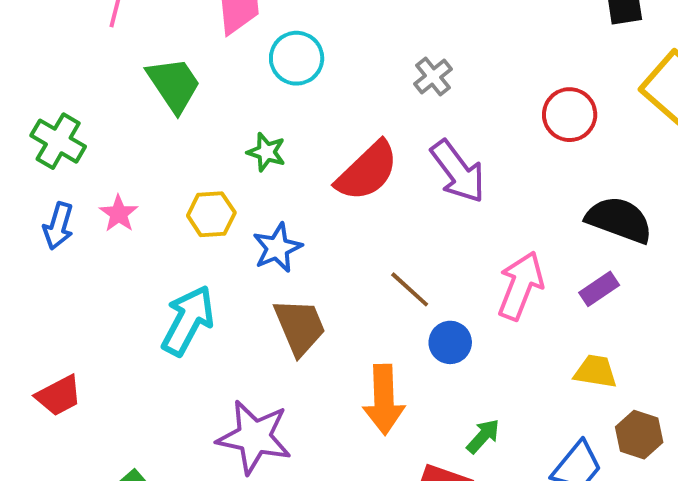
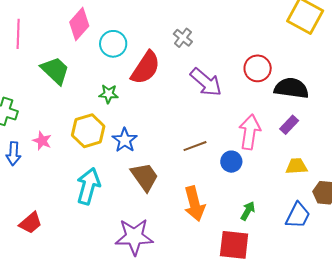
red circle: (570, 115) -> (258, 68), moved
red semicircle: (367, 171) -> (146, 68), moved
yellow hexagon: (211, 214) -> (88, 131), size x1.4
brown line: (410, 289) -> (195, 146), turned -50
blue circle: (450, 342) -> (231, 162), moved
red trapezoid: (59, 396) -> (31, 223), moved

